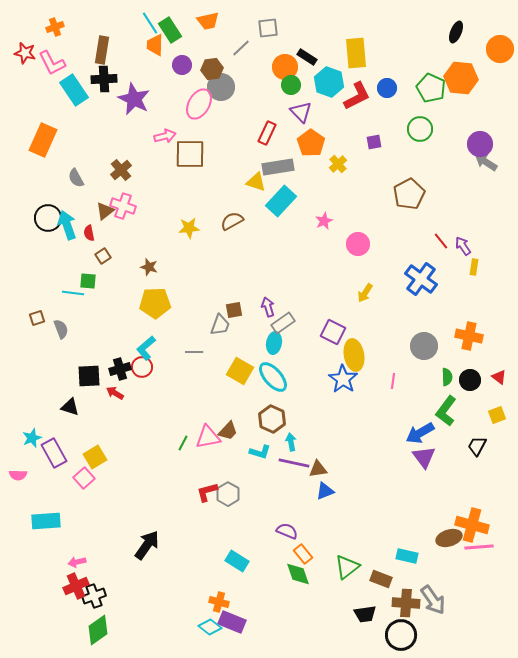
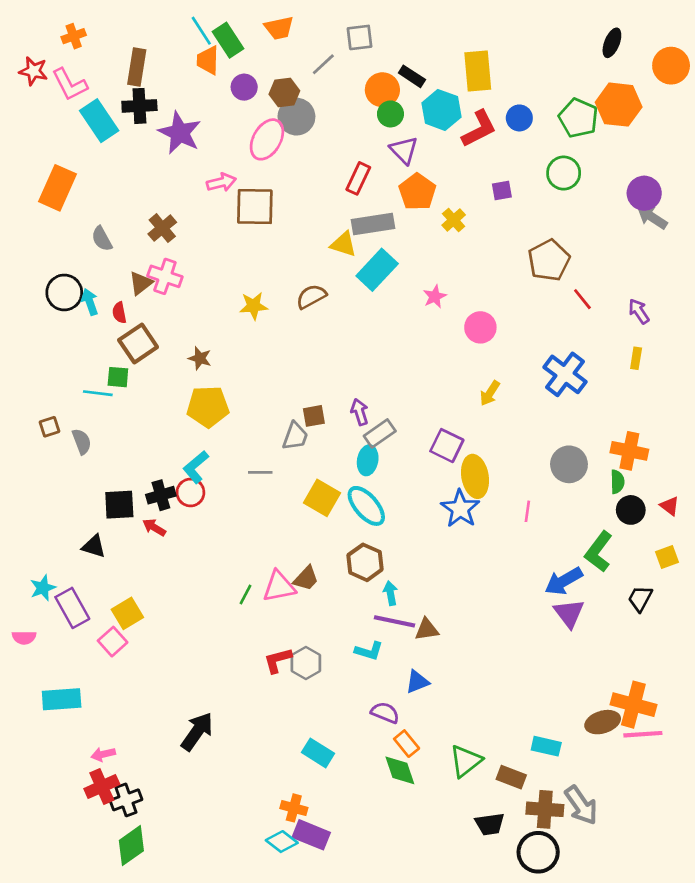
cyan arrow: (67, 225) -> (90, 302), size x0.7
red line: (441, 241) -> (582, 299), moved
purple arrow: (463, 246) -> (639, 311), moved
brown square: (103, 256) -> (138, 344), size x1.8
green semicircle: (447, 377) -> (617, 482), moved
cyan L-shape: (260, 452) -> (369, 651), moved
blue triangle: (325, 491) -> (417, 682), moved

